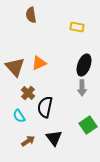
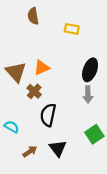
yellow rectangle: (77, 27) -> (72, 29), moved
brown cross: (28, 93) -> (34, 91), moved
cyan semicircle: (19, 116) -> (12, 127), moved, turned 152

